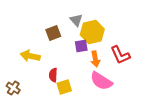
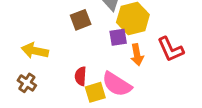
yellow arrow: (30, 56) -> (35, 51), moved
pink semicircle: (101, 81) -> (117, 84), moved
brown cross: (13, 88) -> (27, 83), moved

